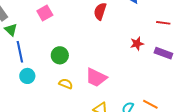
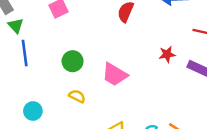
cyan circle: (27, 76) -> (33, 111), moved
pink trapezoid: (96, 78) -> (115, 74), moved

